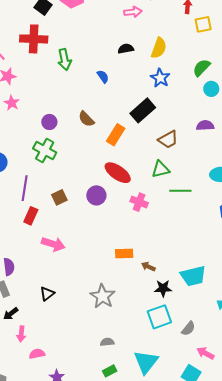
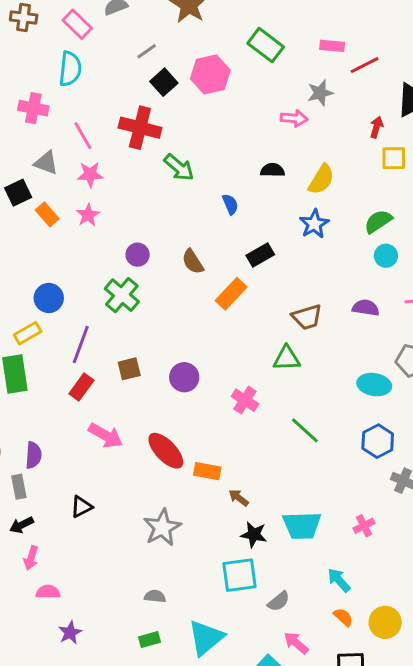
green arrow: (64, 60) -> (179, 167), turned -50
black rectangle: (143, 110) -> (260, 255), moved, size x0.7
red ellipse: (118, 173) -> (166, 451), moved
green line: (180, 191) -> (305, 430), moved, turned 30

